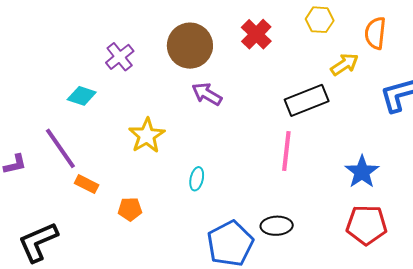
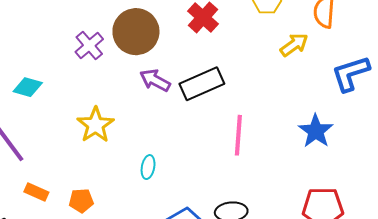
purple cross: (120, 57) -> (89, 46), moved
black rectangle: (307, 100) -> (202, 84), moved
blue star: (362, 172) -> (316, 131), moved
orange rectangle: (87, 184) -> (36, 192), moved

